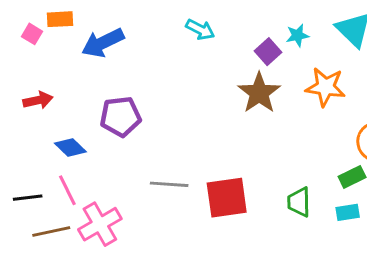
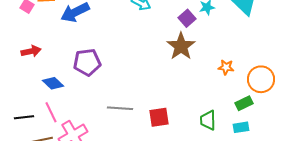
orange star: (325, 87) -> (226, 67), moved, size x0.6
red square: (227, 198) -> (159, 117), size x0.7

